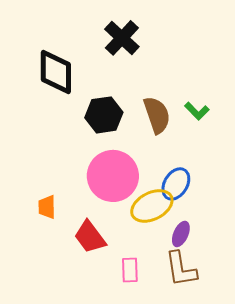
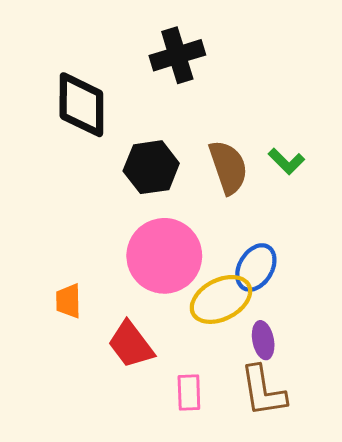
black cross: (122, 38) -> (177, 55), turned 30
purple ellipse: (181, 234) -> (263, 340), turned -35

